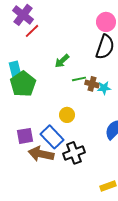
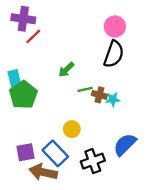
purple cross: (23, 15) -> (23, 19), turned -30
black cross: (74, 153) -> (93, 161), moved

